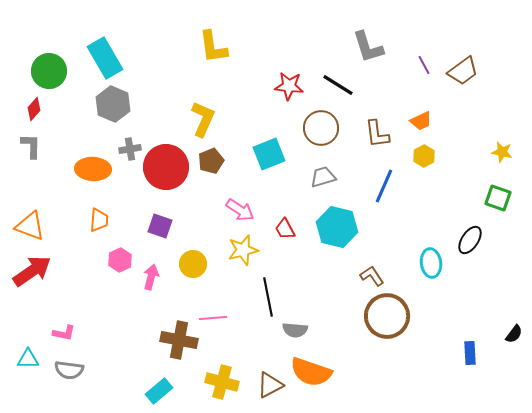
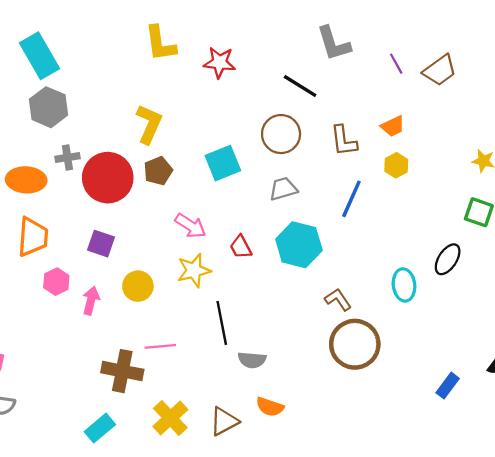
red star: (289, 86) -> (220, 62), moved
orange trapezoid: (99, 220) -> (33, 237), size x1.5
blue rectangle: (470, 353) -> (448, 386), turned 40
orange semicircle: (311, 372) -> (270, 407), size x0.6
yellow cross: (222, 382) -> (170, 418), turned 32

